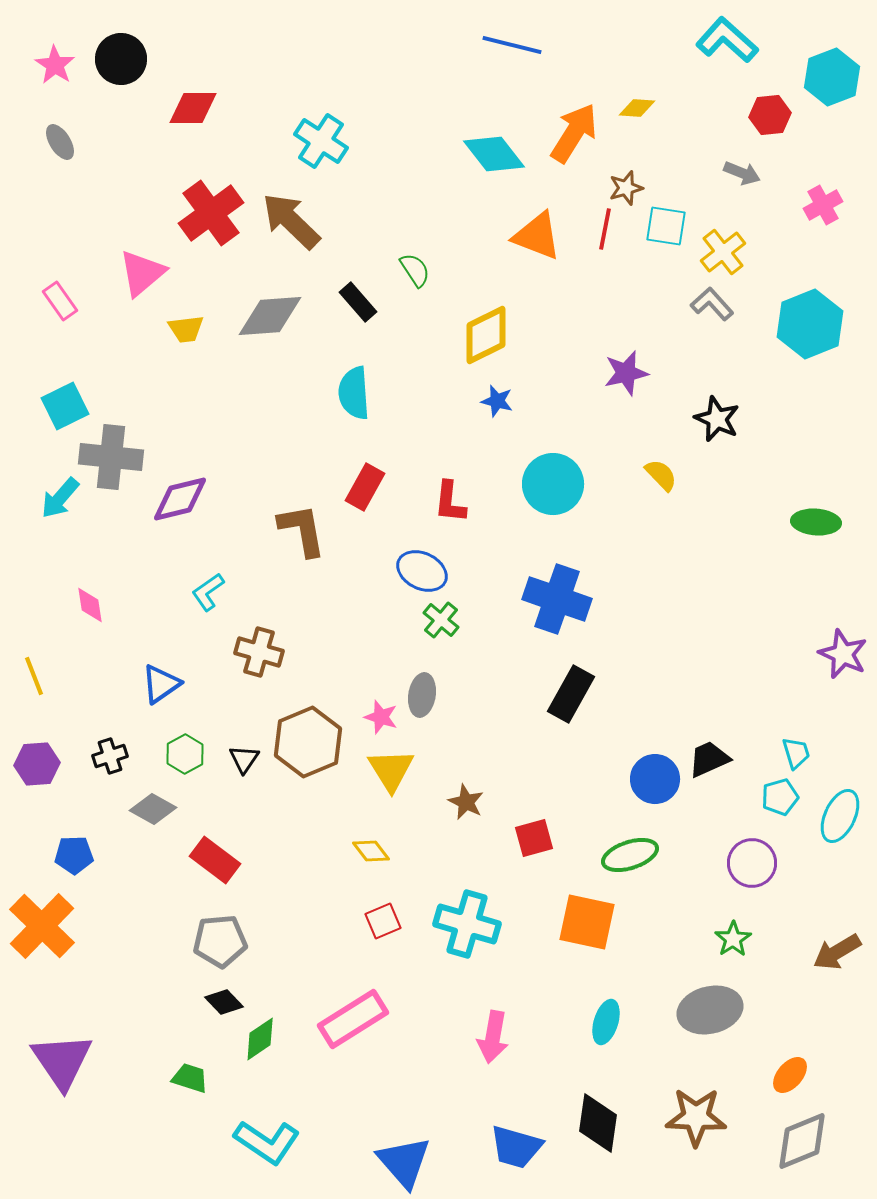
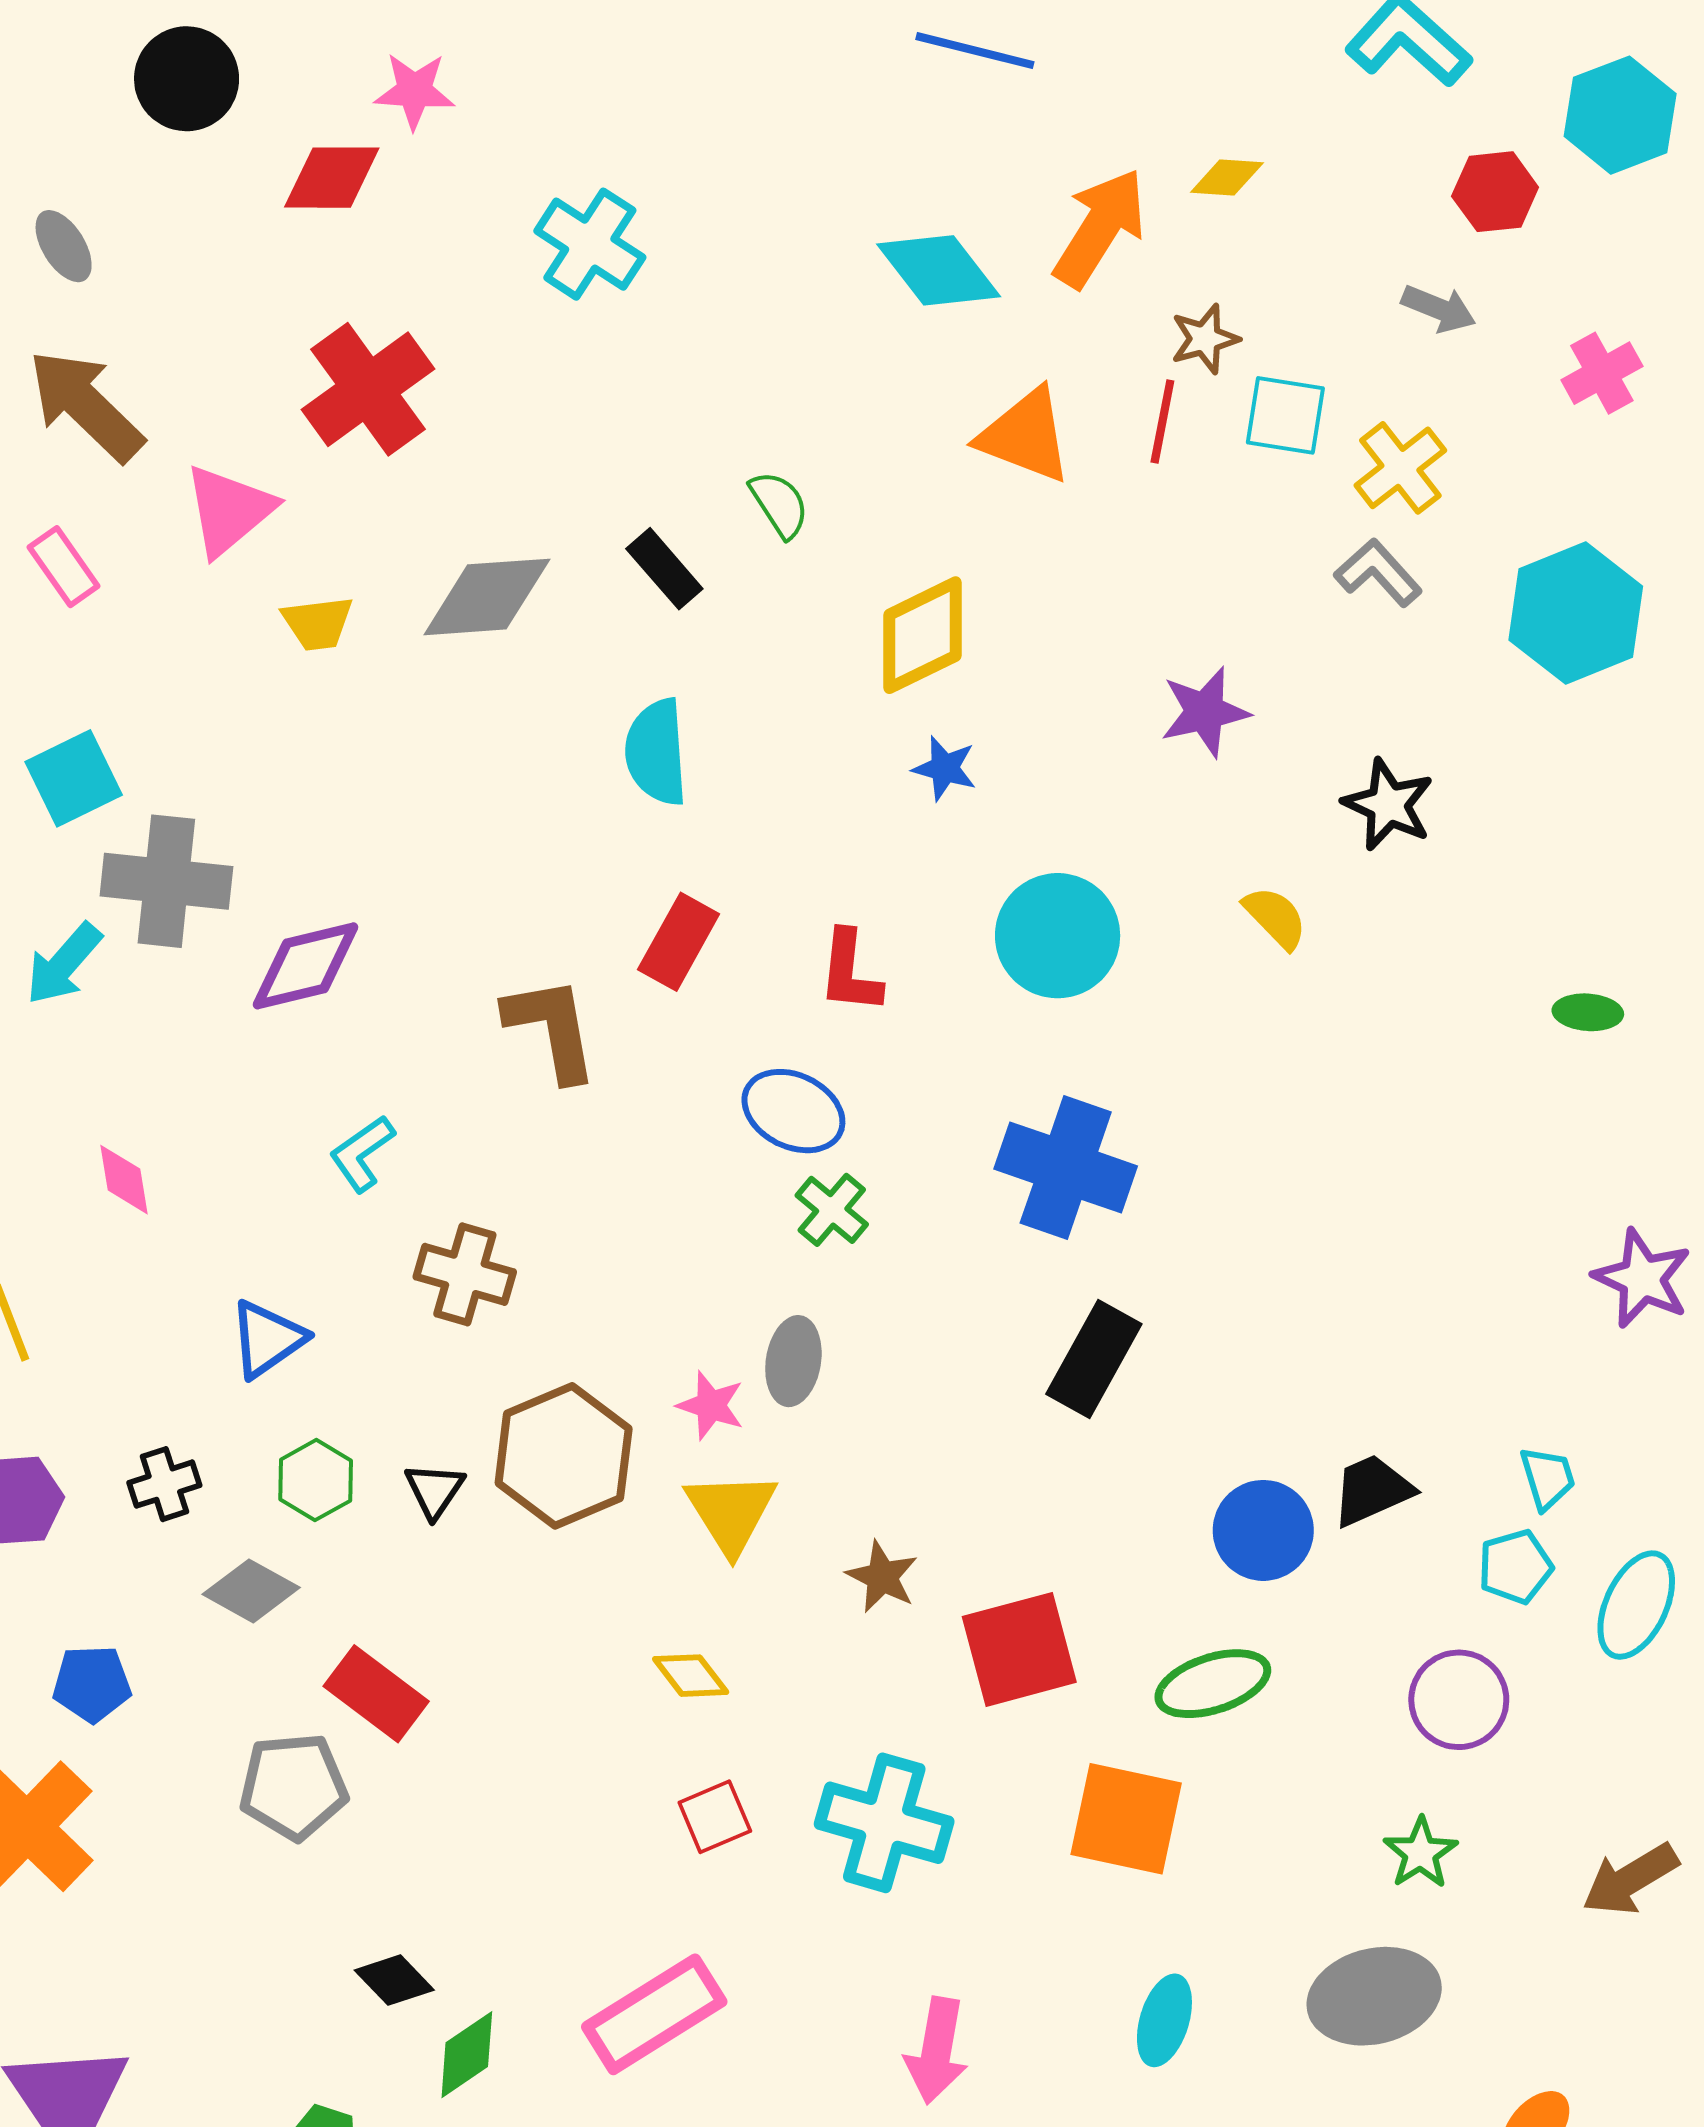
pink star: (55, 65) -> (414, 91), moved, turned -30
brown arrow: (291, 221) -> (86, 405), moved
green ellipse: (816, 522) -> (1588, 1012), size x0.7
red square: (534, 838) -> (1019, 1649), size x1.5
gray pentagon: (220, 941) -> (293, 1786), moved

